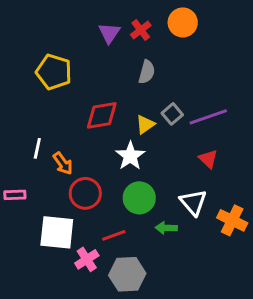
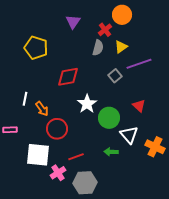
red cross: (141, 30) -> (105, 30), moved
purple line: (208, 117) -> (139, 64), moved
yellow triangle: (145, 124) -> (121, 47), moved
green circle: (139, 198) -> (109, 118), moved

